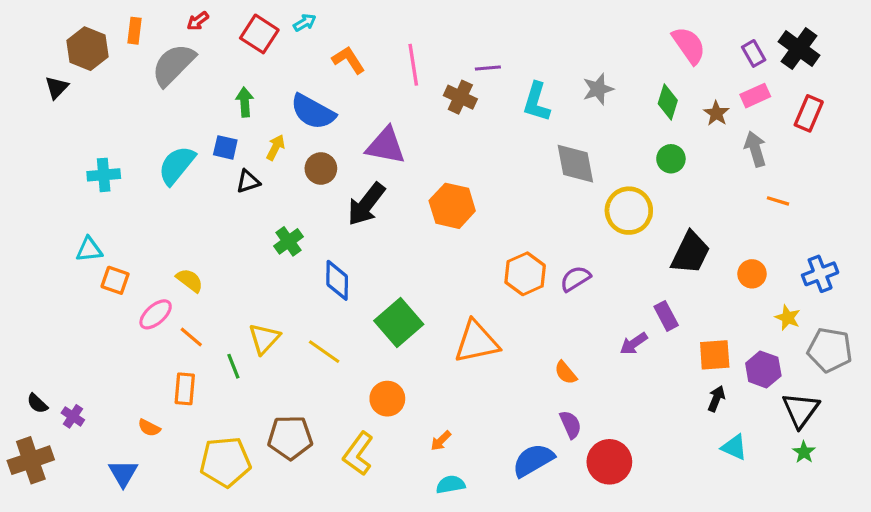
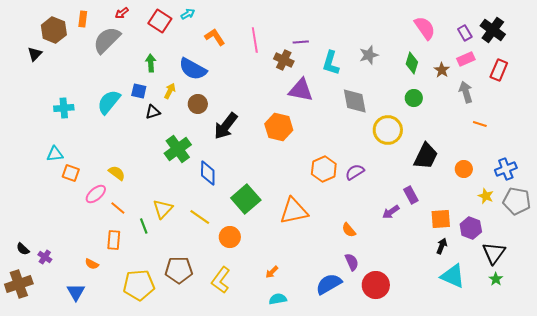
purple triangle: (386, 146) -> (301, 90), moved
green cross: (288, 241) -> (178, 149), size x1.5
gray pentagon: (830, 350) -> (517, 201), moved
orange circle: (387, 399) -> (230, 237), moved
cyan triangle: (734, 447) -> (453, 276), size x1.5

